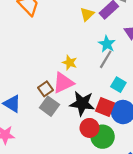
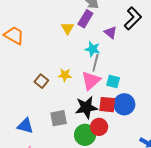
pink triangle: (63, 83) -> (91, 81), moved
brown square: (45, 89) -> (41, 81), moved
gray square: (49, 106) -> (59, 118), turned -30
green circle: (103, 137) -> (85, 135), moved

